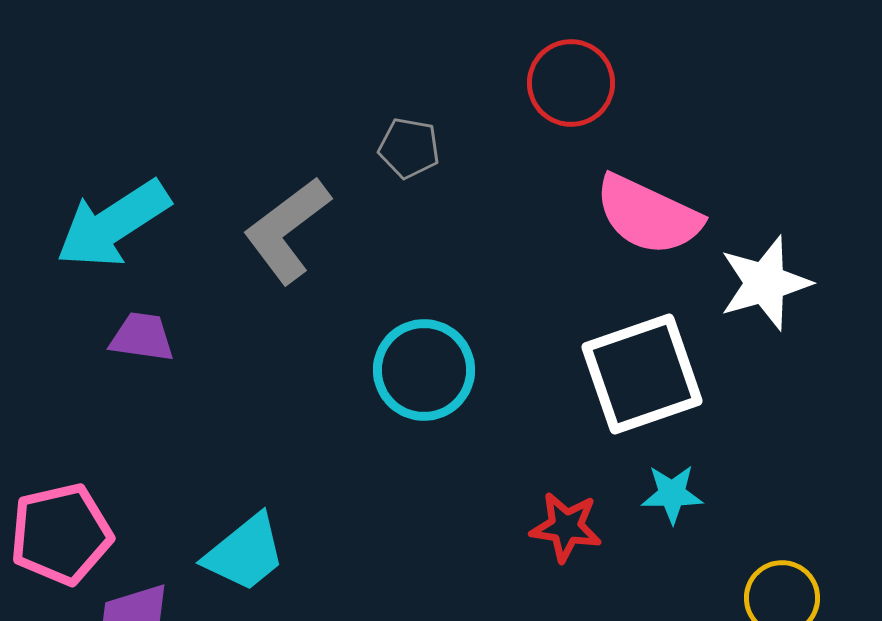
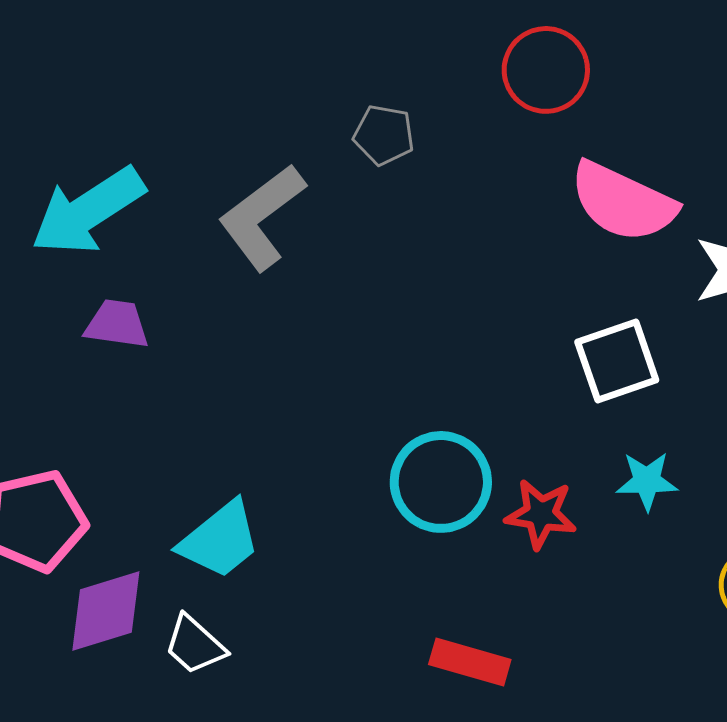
cyan circle: (424, 370) -> (441, 482), moved
white square: (642, 374) -> (617, 361), size x0.7

